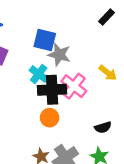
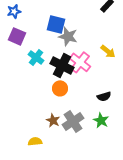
cyan cross: (39, 74) -> (36, 57), moved
black cross: (52, 90) -> (62, 65), turned 30

